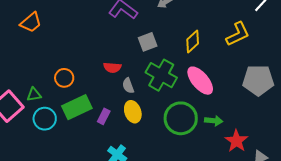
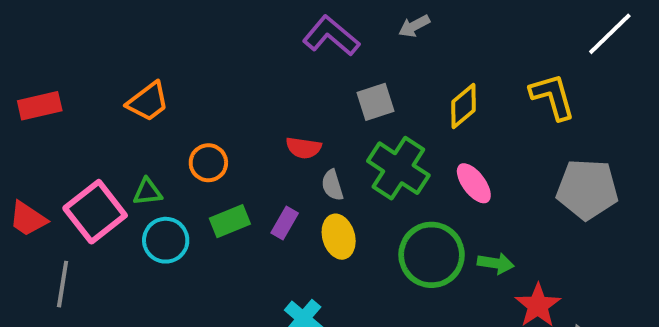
orange trapezoid: (31, 22) -> (148, 102), moved
yellow L-shape: (238, 34) -> (552, 97), turned -84
pink ellipse: (200, 81) -> (474, 183), size x0.7
green rectangle: (77, 107) -> (230, 221), size x0.7
purple rectangle: (104, 116) -> (285, 223), moved

